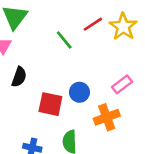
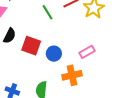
red square: (50, 104) -> (31, 46), moved

